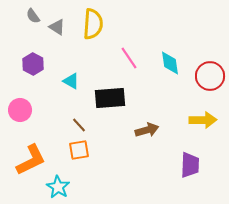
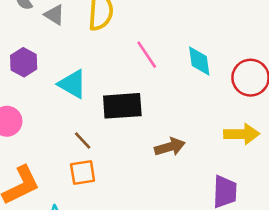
cyan triangle: (71, 81) -> (72, 84), size x1.4

